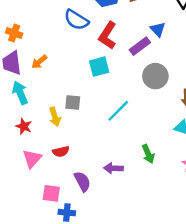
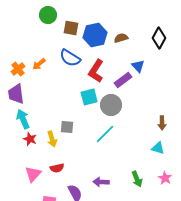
orange cross: (14, 33) -> (18, 69), turned 32
orange arrow: (39, 62) -> (39, 64), moved
gray circle: (155, 76) -> (111, 105), moved
red star: (24, 126) -> (30, 139), moved
green arrow: (148, 154) -> (137, 179), moved

